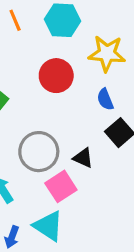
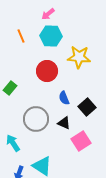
blue semicircle: (105, 99) -> (64, 98), moved
pink square: (61, 186) -> (81, 141), moved

